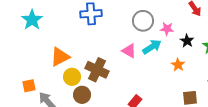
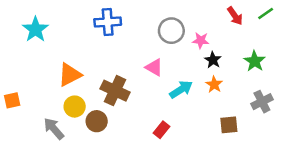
black star: (187, 41) -> (213, 60), moved
cyan arrow: (152, 47) -> (181, 89), moved
yellow circle: (72, 77) -> (75, 107), moved
orange square: (29, 86) -> (12, 100), moved

